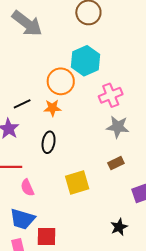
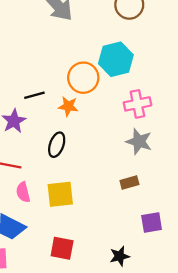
yellow square: (77, 183) -> (60, 194), moved
red square: (46, 237) -> (62, 248), moved

